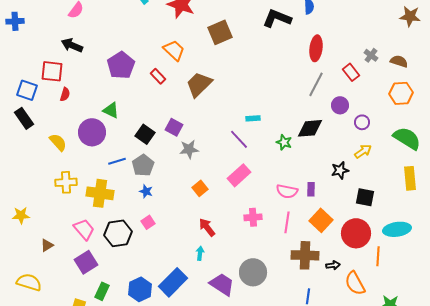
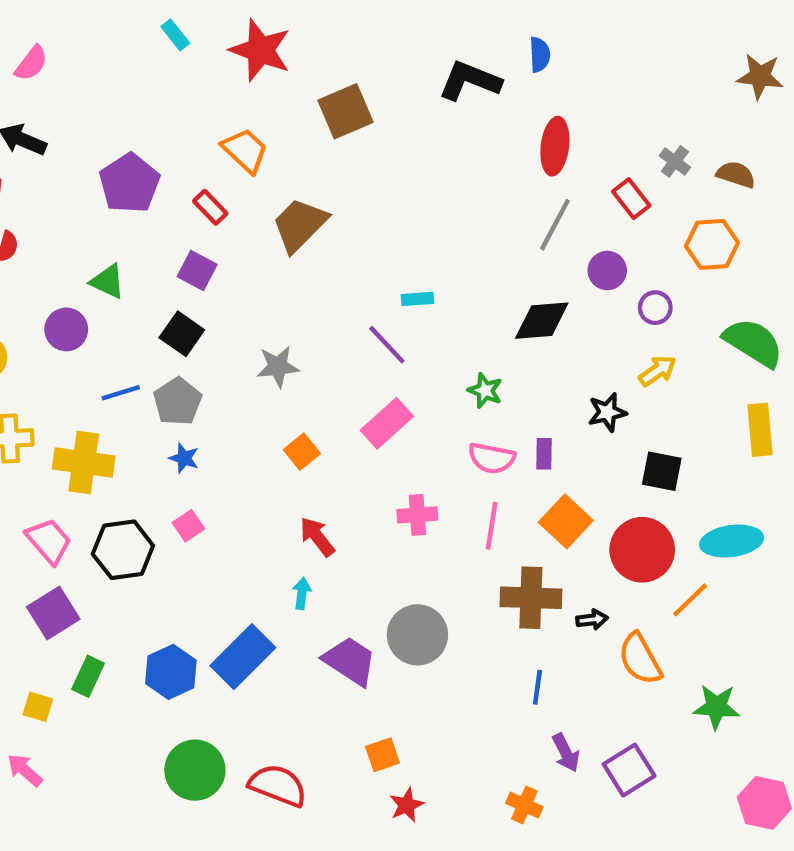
orange hexagon: (401, 93) -> (712, 244), moved
purple square: (174, 127) -> (197, 271), moved
purple circle: (92, 132) -> (66, 329), size x0.7
green star: (284, 142) -> (485, 391), moved
orange line: (378, 256) -> (690, 600), turned 42

